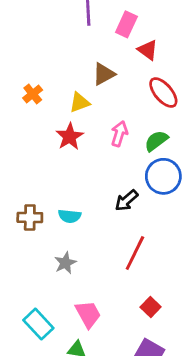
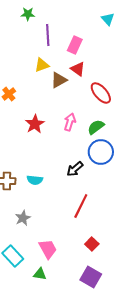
red triangle: (148, 50) -> (78, 69), moved
yellow triangle: (80, 102) -> (42, 65), moved
gray star: (65, 263) -> (23, 218), moved

